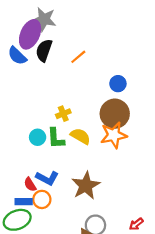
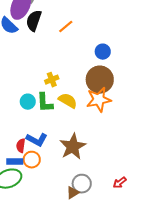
red semicircle: (30, 184) -> (21, 146), turned 40

